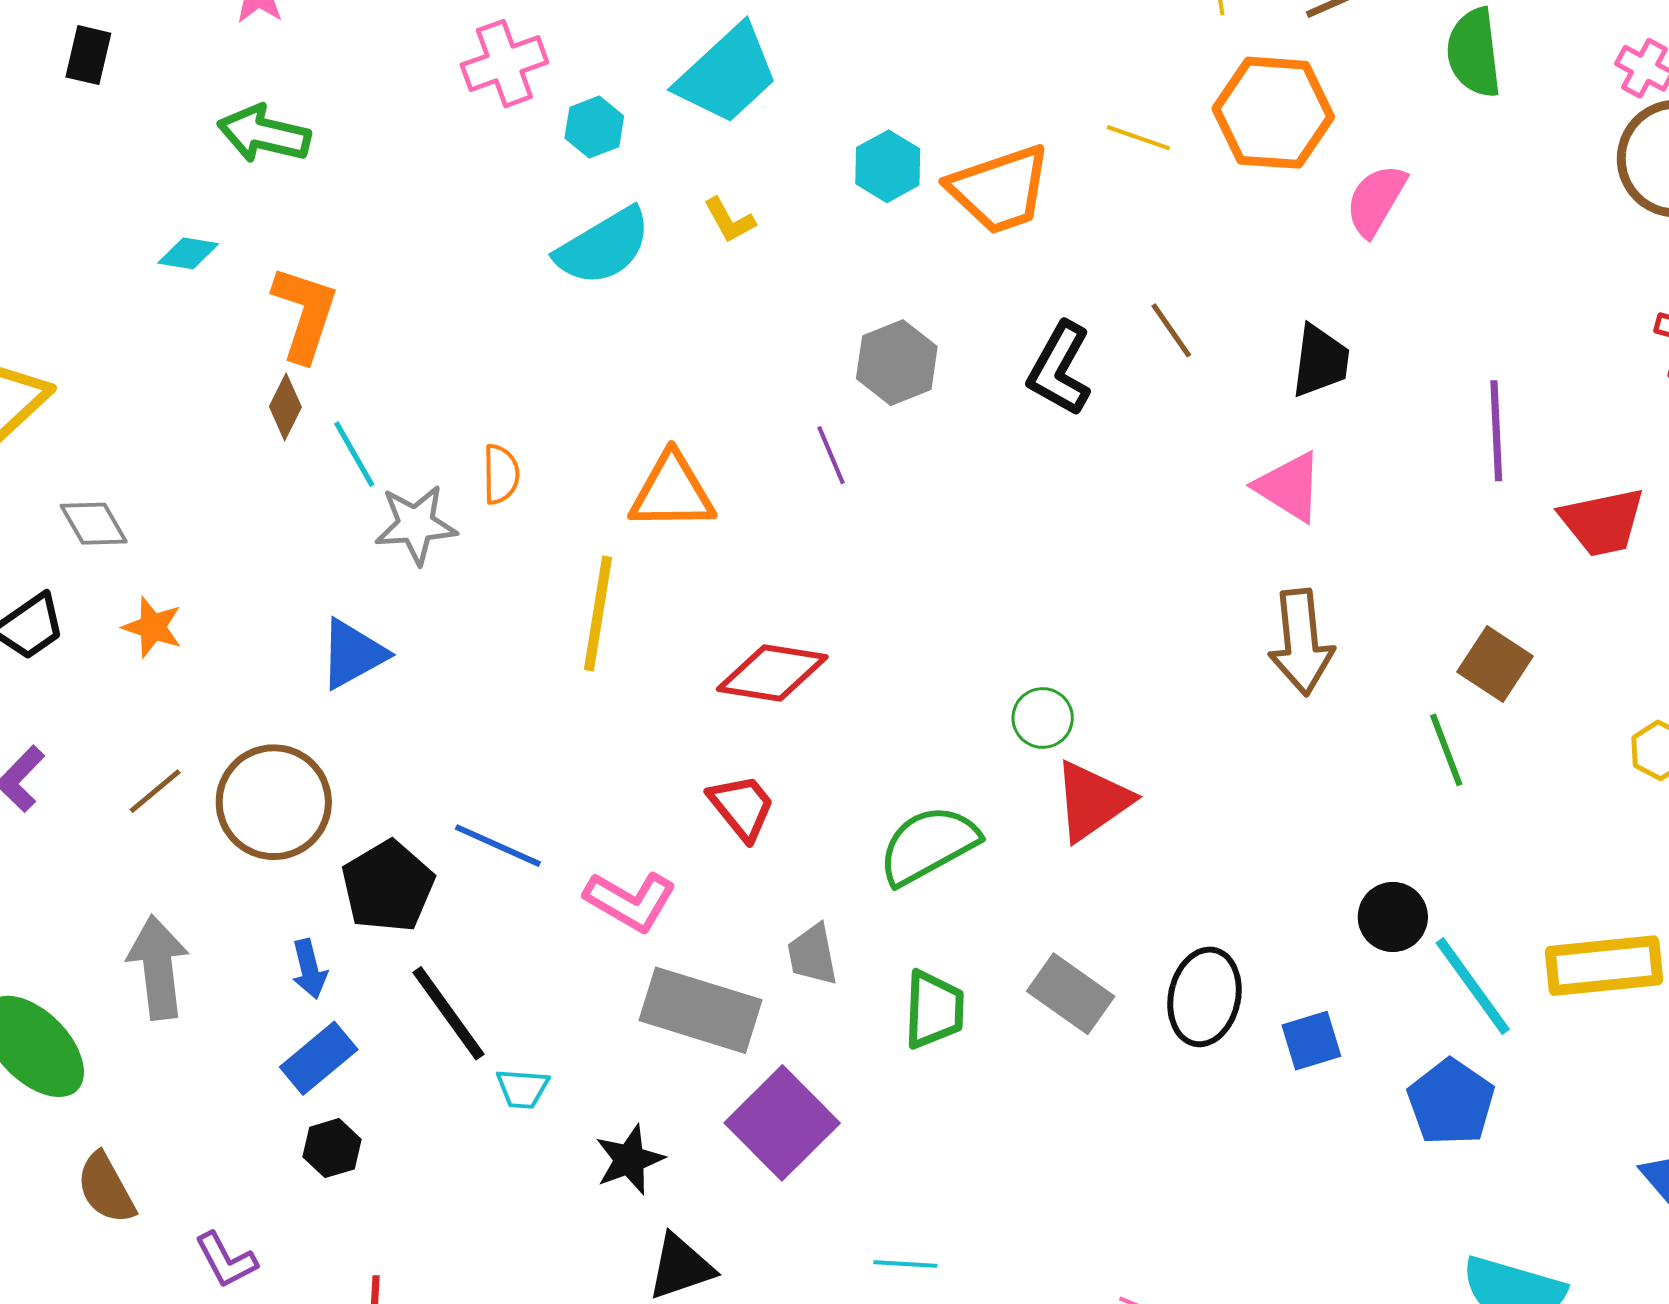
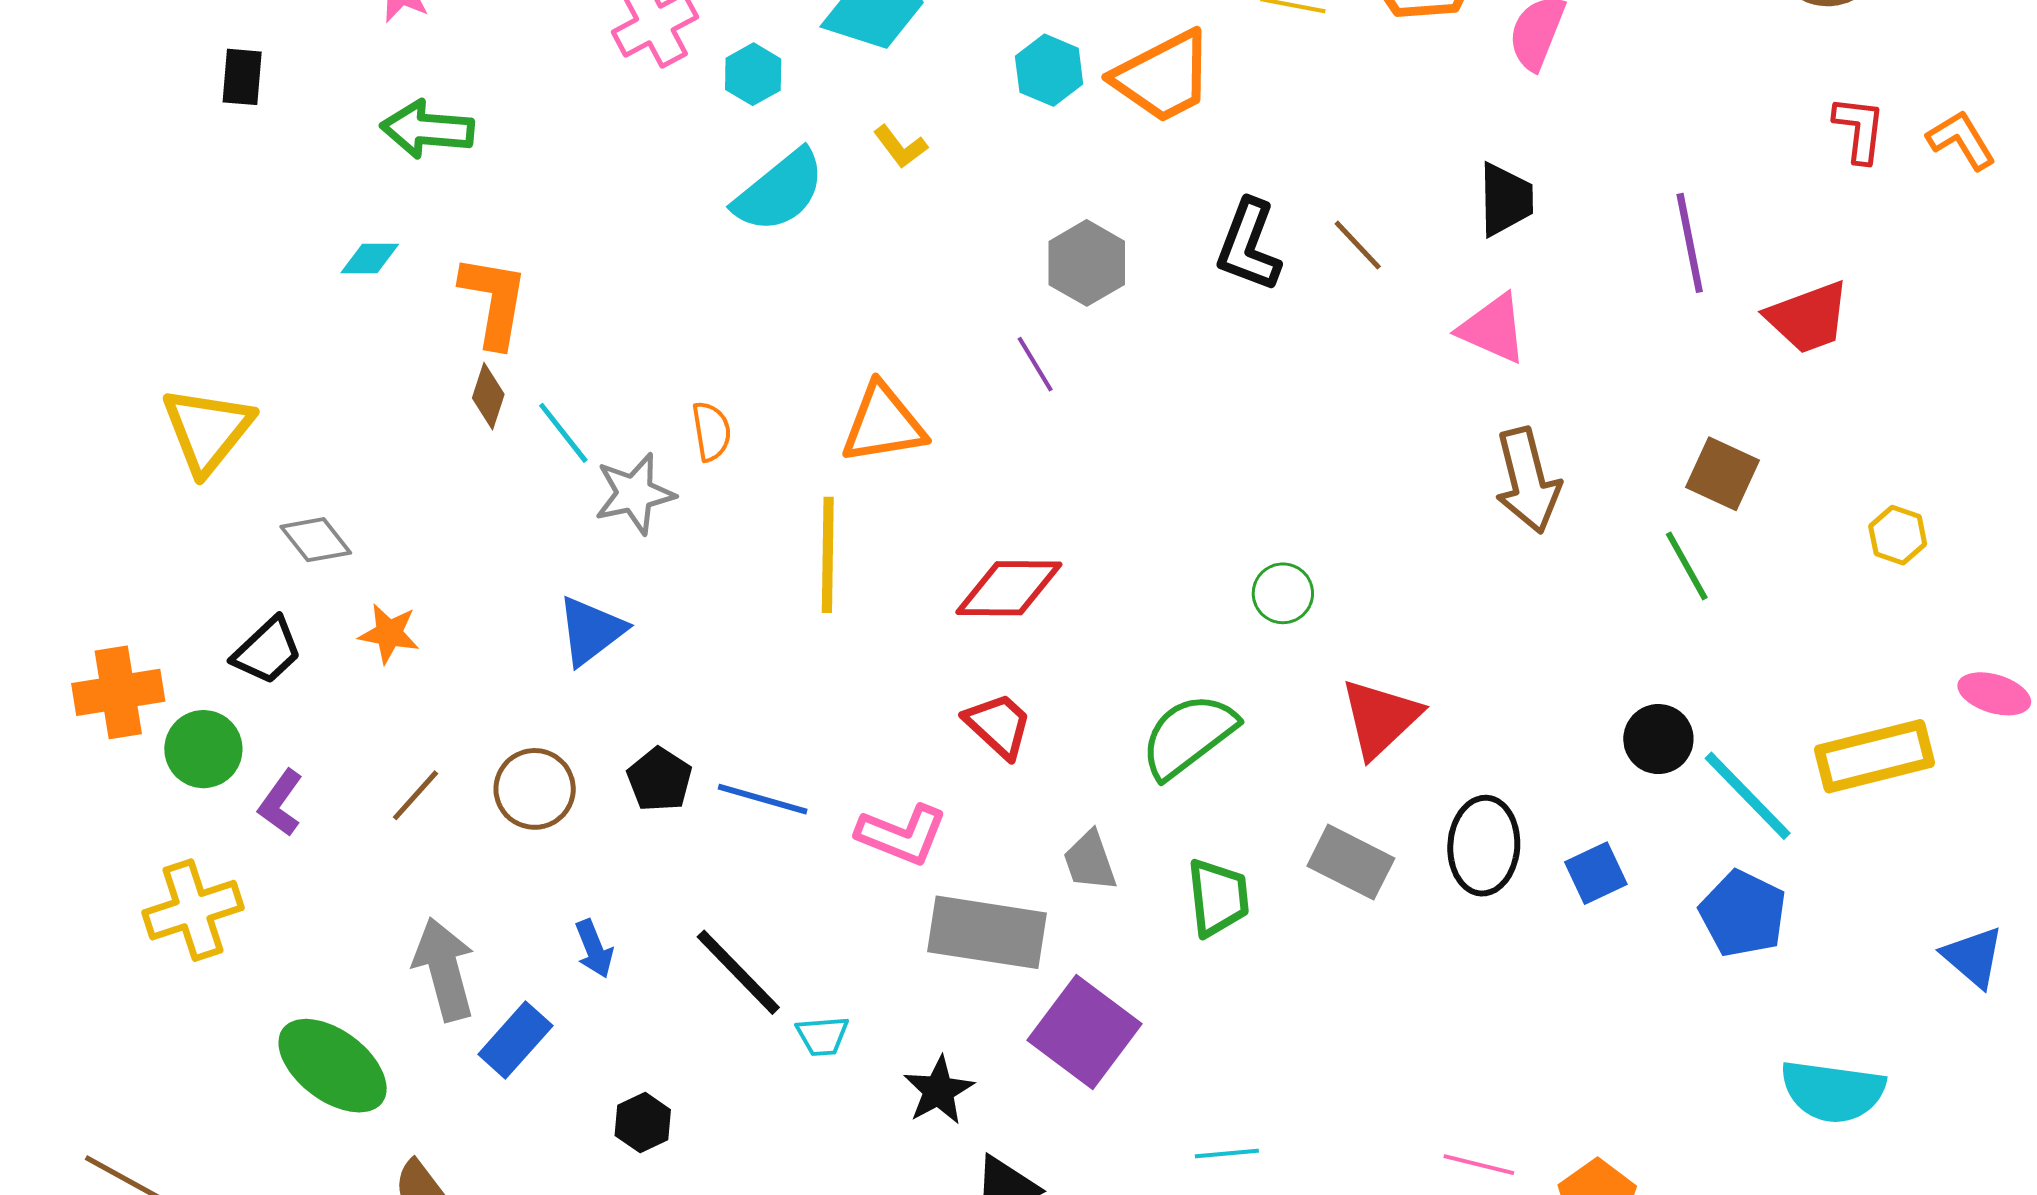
brown line: (1171, 330) -> (1358, 245), moved
red triangle: (1092, 801) -> (1380, 718), moved
brown circle: (274, 802) -> (535, 789), size x0.7
black pentagon: (388, 886) -> (660, 779), moved, size x0.7
blue rectangle: (319, 1058) -> (515, 1040), moved

